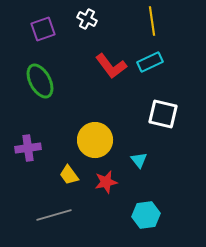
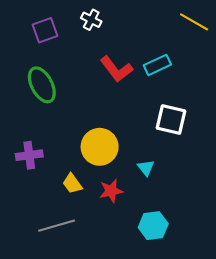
yellow line: (152, 21) -> (194, 22), moved, turned -52

